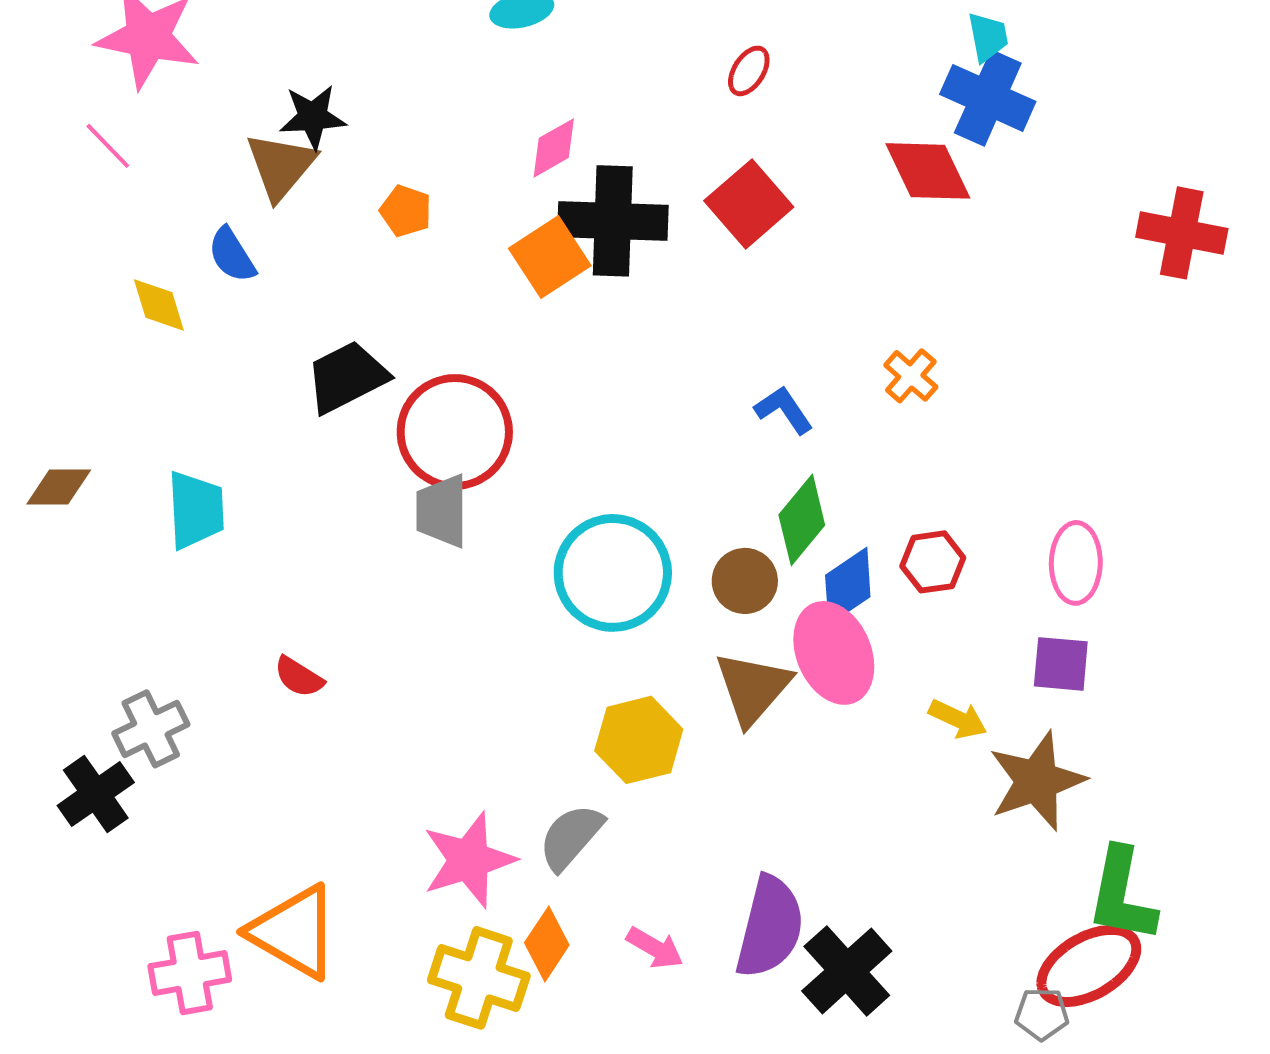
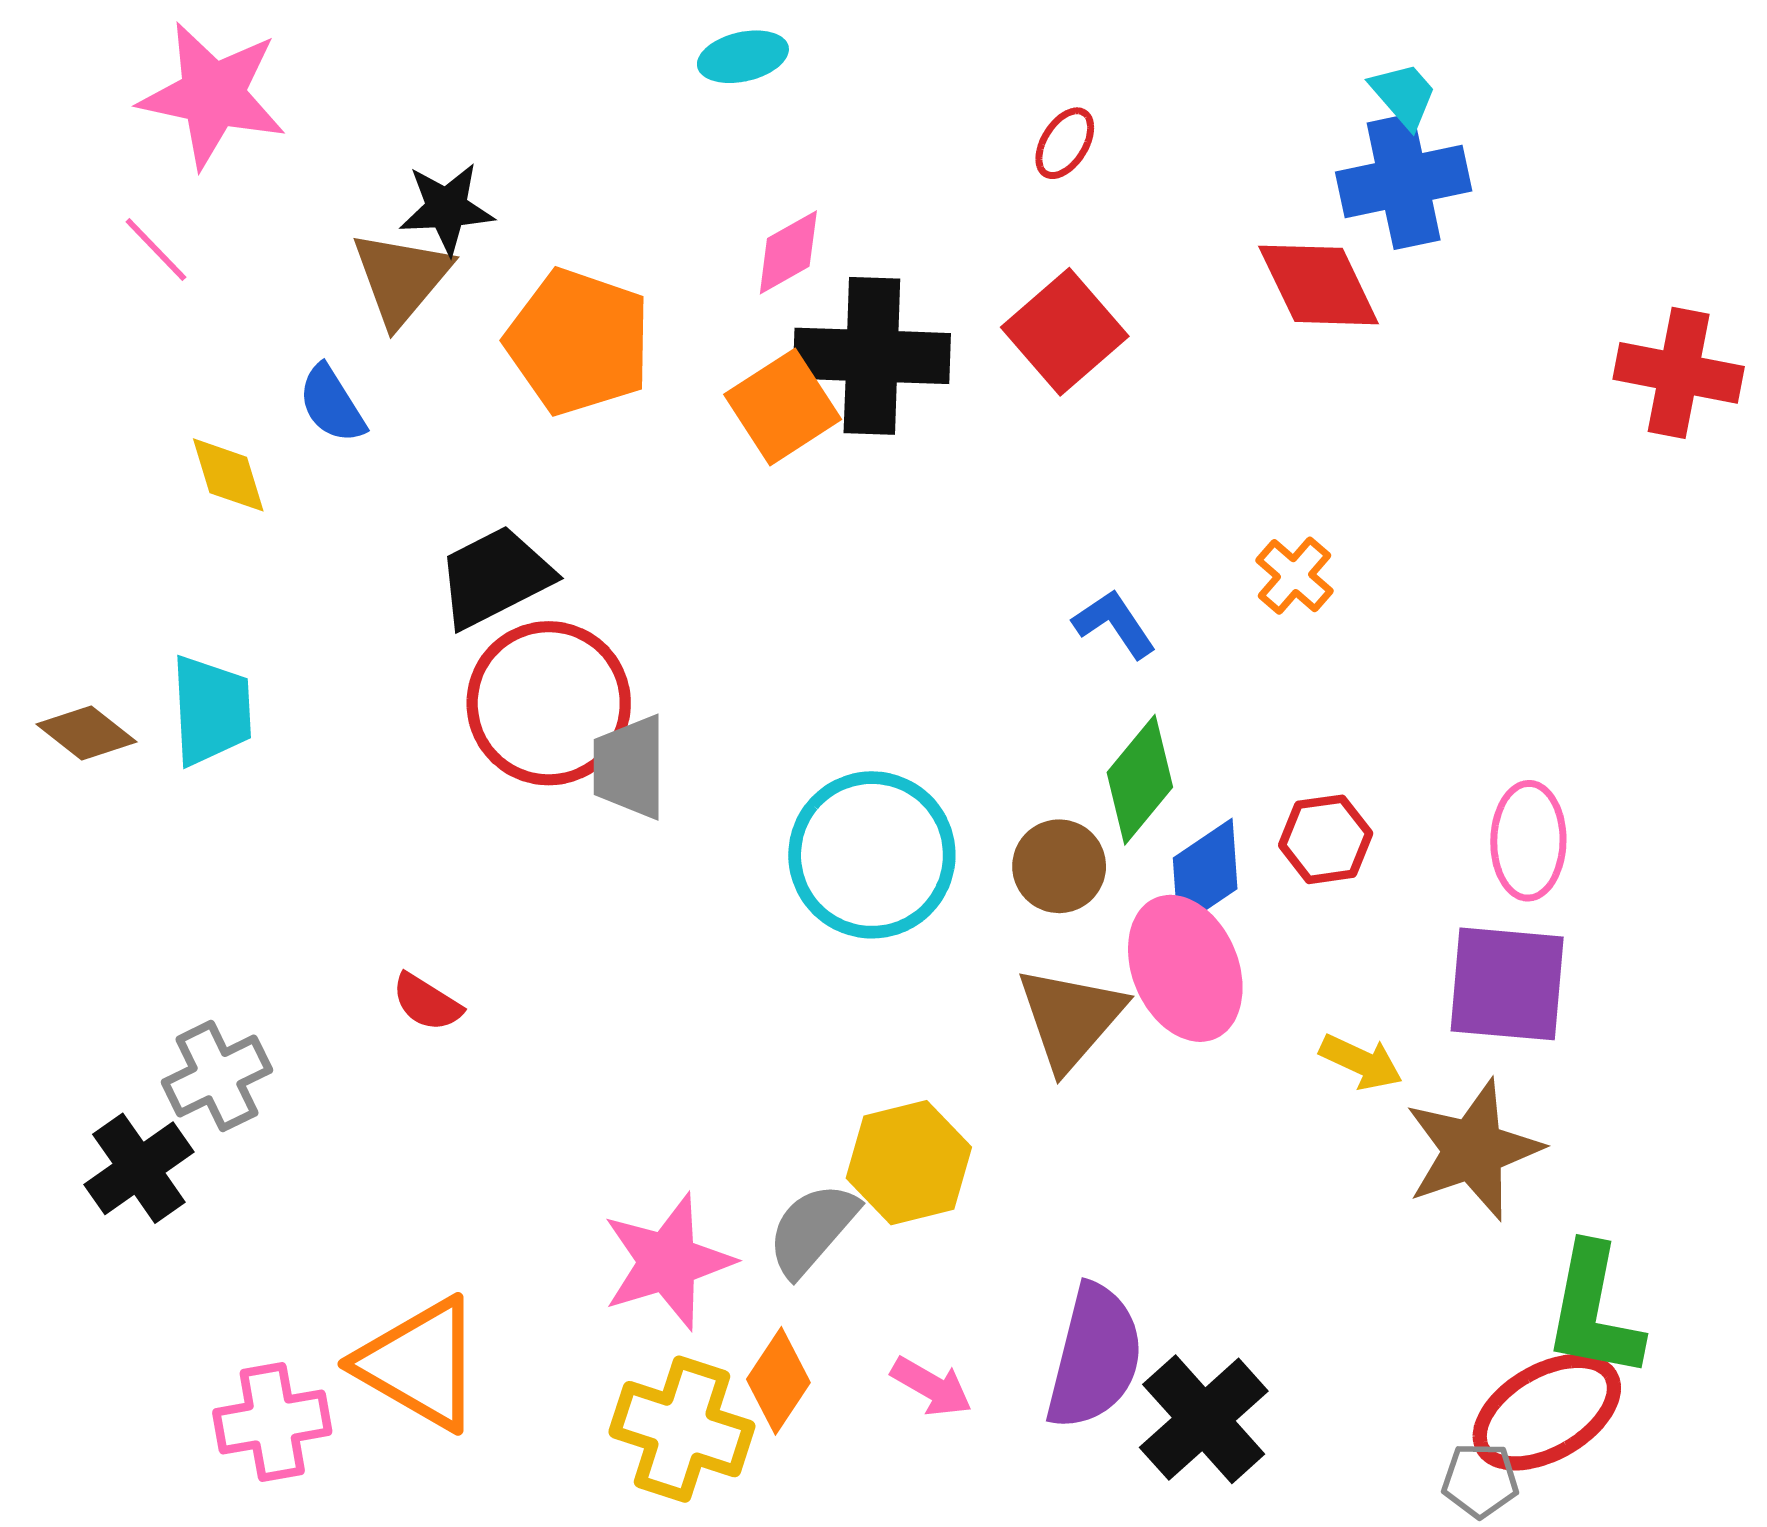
cyan trapezoid: (988, 37) -> (1404, 95), turned -30
blue cross: (988, 98) -> (1404, 181), turned -36
orange pentagon: (406, 211) -> (578, 342), size x2.0
red circle: (455, 432) -> (549, 703), moved
brown diamond: (59, 487) -> (86, 733), turned 38
cyan trapezoid: (196, 510) -> (211, 710), moved
purple square: (1061, 664) -> (1507, 984), size x1.5
yellow hexagon: (639, 740) -> (909, 1163), moved

